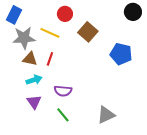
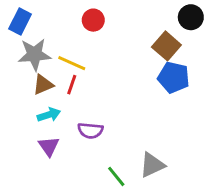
brown square: (88, 32) -> (166, 46), moved
yellow line: (50, 33) -> (72, 63), moved
brown triangle: (30, 59) -> (43, 85), turned -35
green line: (63, 115) -> (116, 176), moved

